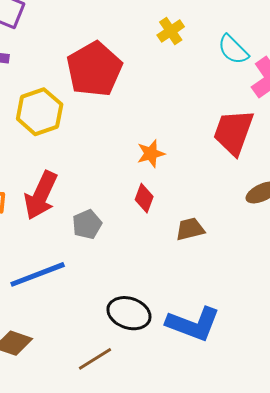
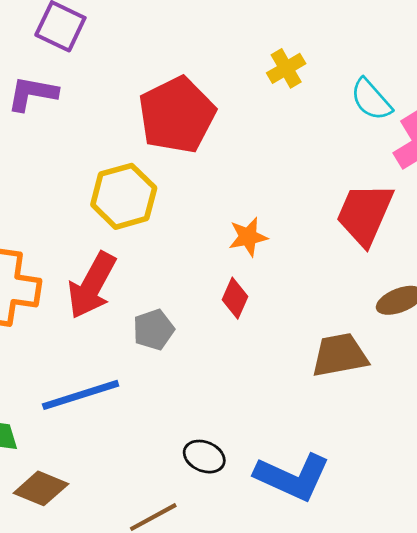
yellow hexagon: (40, 112) -> (124, 196), moved
brown trapezoid: (190, 229) -> (340, 355), moved, size x1.4
black ellipse: (129, 313) -> (204, 457), size x0.7

